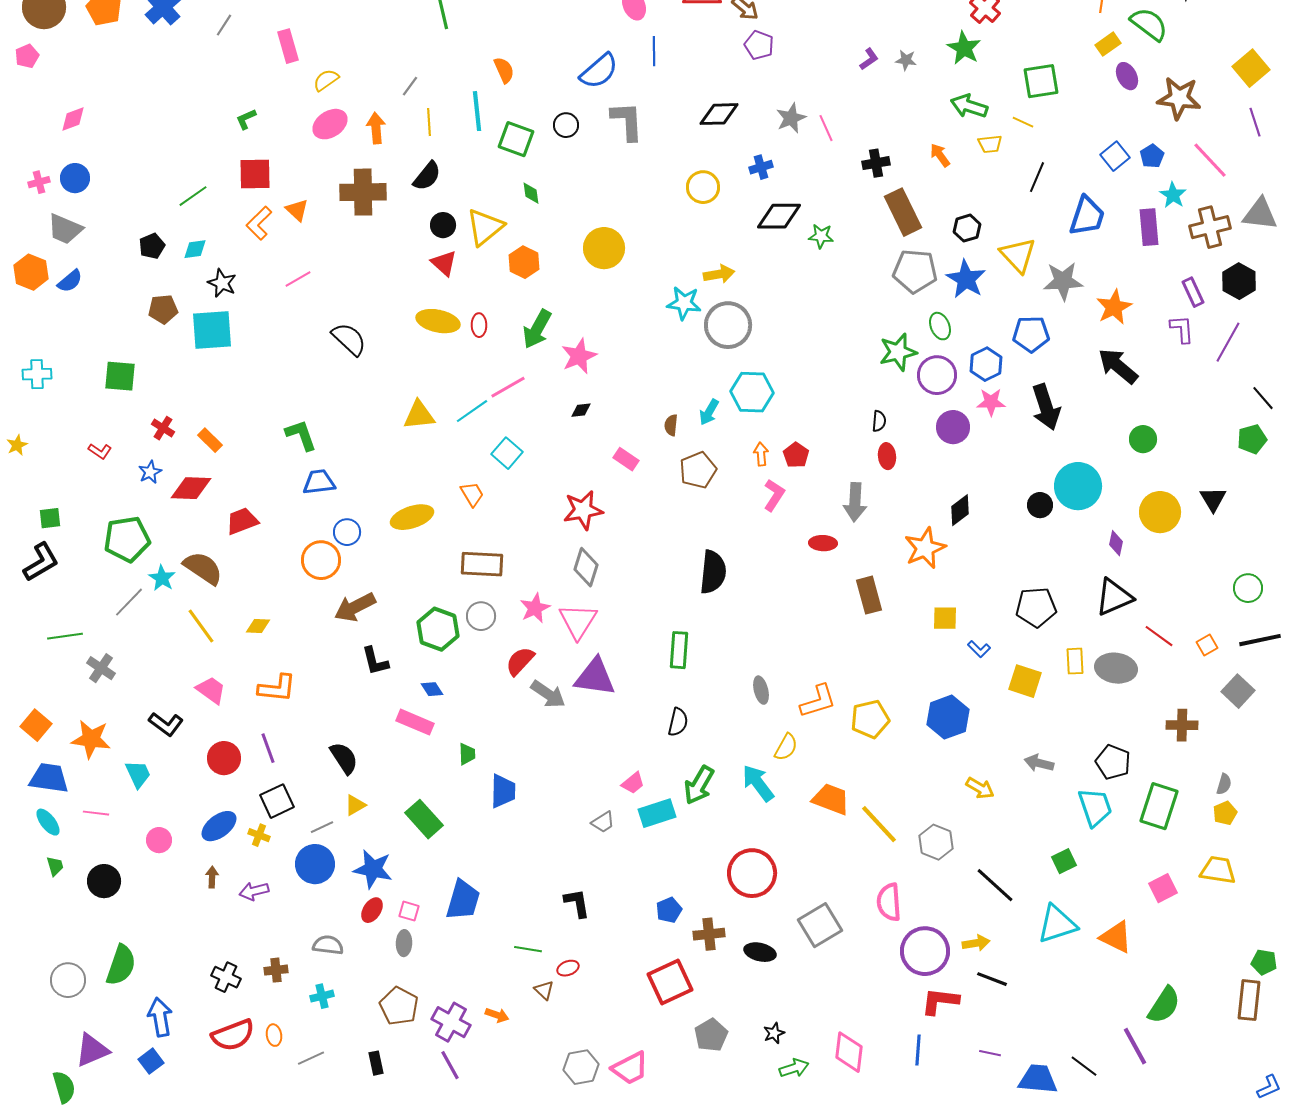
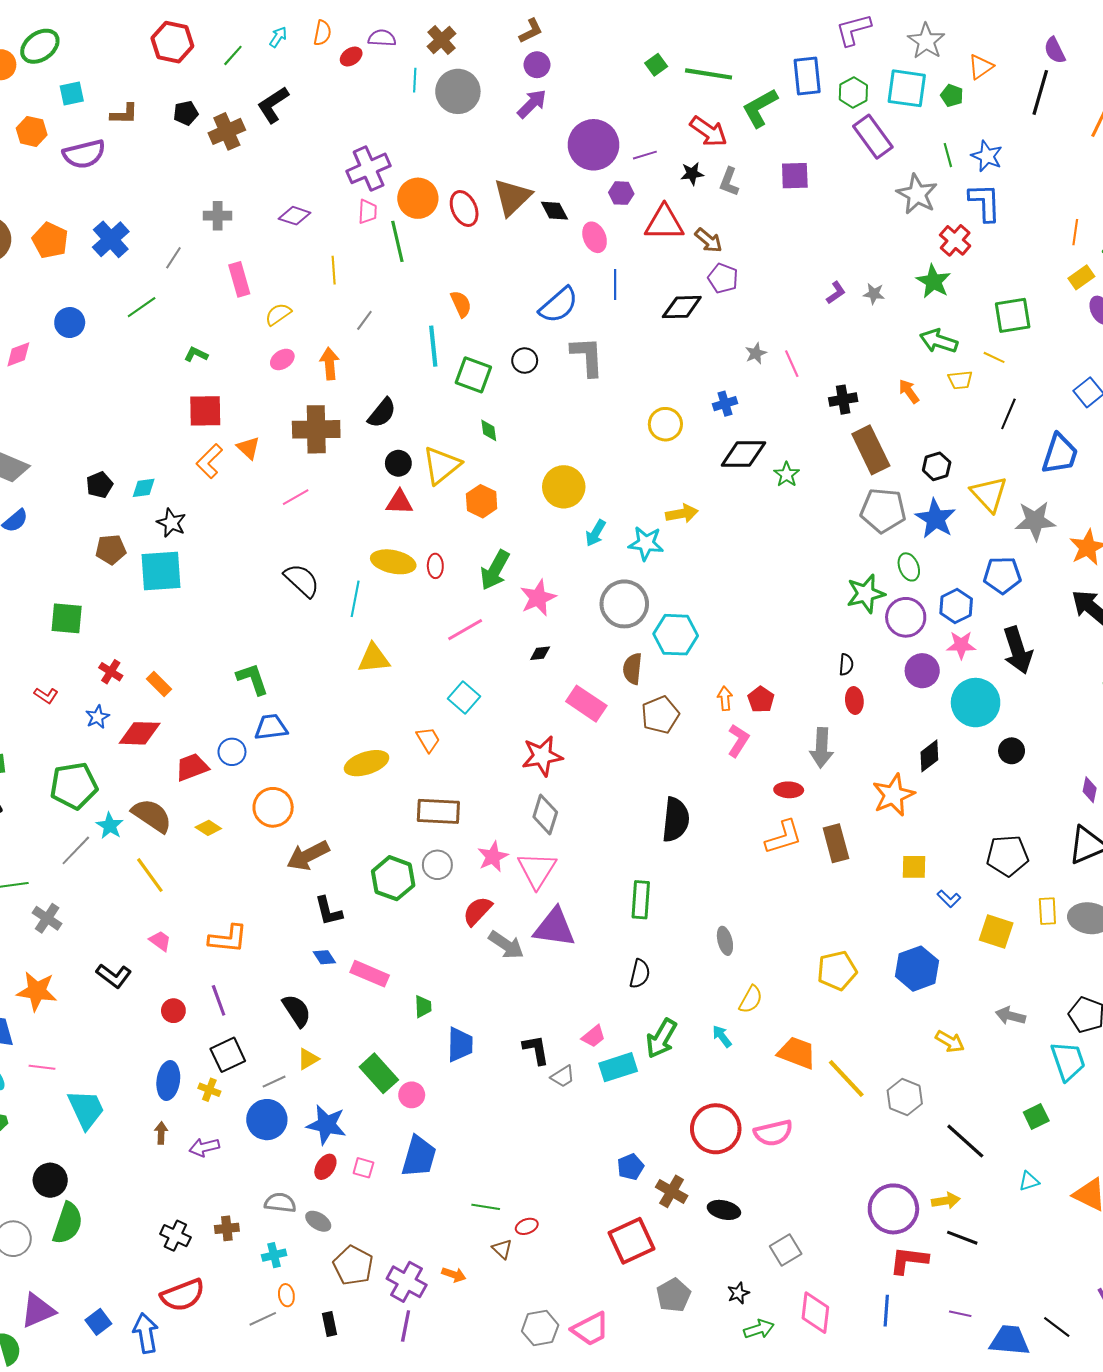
black diamond: (719, 114) -> (682, 307), moved
gray star: (791, 118) -> (756, 353), size x0.7
green L-shape: (246, 119) -> (196, 354), turned 50
yellow line: (429, 122) -> (334, 270), moved
pink ellipse: (330, 124) -> (282, 359), size x0.7
blue circle: (75, 178) -> (70, 323), moved
green line: (193, 196) -> (142, 307), moved
green star: (821, 236) -> (787, 475), turned 30
red triangle: (444, 263) -> (399, 502), turned -40
pink line: (298, 279) -> (296, 497), moved
gray circle: (728, 325) -> (624, 604), moved
cyan hexagon: (752, 392) -> (676, 635), moved
cyan line: (472, 411) -> (355, 599), moved, turned -44
cyan arrow: (709, 412) -> (596, 533), moved
brown semicircle: (671, 425) -> (633, 669), size x1.4
pink rectangle: (626, 459) -> (586, 704), size x1.5
cyan circle: (1078, 486) -> (976, 703), moved
blue circle: (347, 532) -> (232, 752), moved
yellow diamond: (258, 626) -> (208, 828), moved, turned 30
blue diamond: (432, 689) -> (324, 957), moved
pink trapezoid: (211, 690) -> (160, 941), size x0.7
orange L-shape: (818, 701) -> (784, 837), moved
red circle: (224, 758) -> (173, 1011), size x0.7
cyan trapezoid: (138, 774) -> (86, 1109), moved, size x1.4
cyan arrow: (758, 783) -> (722, 1036), size x0.6
blue ellipse: (219, 826) -> (168, 1081), turned -45
pink circle: (159, 840) -> (412, 1095), moved
black circle: (104, 881) -> (50, 1180), moved
pink semicircle: (889, 902) -> (773, 1133), moved, turned -99
black L-shape: (577, 903) -> (536, 1050), moved
cyan triangle: (1057, 924) -> (1029, 1181), size x0.5
gray square: (820, 925) -> (786, 1250), moved, size x0.7
brown cross: (709, 934) -> (672, 1191), turned 36
gray ellipse: (404, 943) -> (318, 1221), moved, turned -60
blue arrow: (160, 1017) -> (146, 1333), moved
orange ellipse: (274, 1035) -> (286, 1295), moved
purple line: (450, 1065) -> (406, 1326), turned 40

